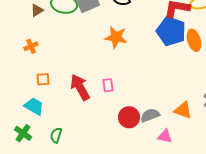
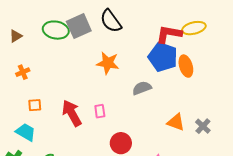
brown triangle: (37, 10) -> (16, 36), moved
orange triangle: (183, 110) -> (176, 122), moved
gray semicircle: (150, 115) -> (142, 88), moved

